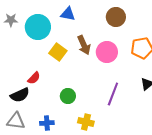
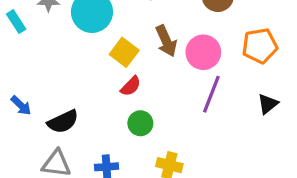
red semicircle: (34, 78) -> (131, 86), moved
purple line: (113, 94) -> (211, 94), moved

